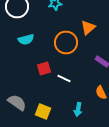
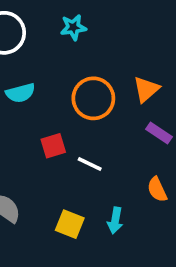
orange triangle: (88, 28) -> (146, 89), moved
yellow square: (43, 112) -> (70, 224), moved

